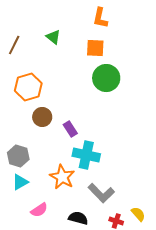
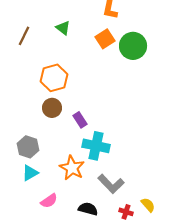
orange square: (95, 48) -> (105, 39), turned -36
green circle: (106, 78) -> (133, 46), moved
orange hexagon: (28, 87) -> (54, 78), moved

